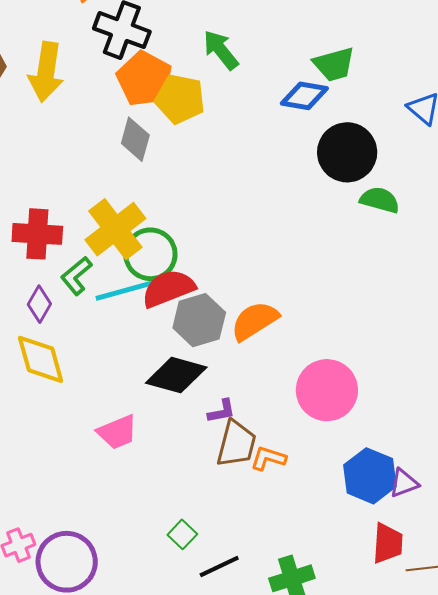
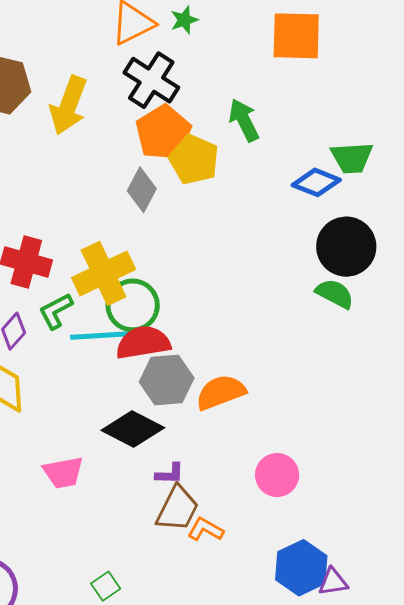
green semicircle: (380, 200) -> (335, 294), moved
pink circle: (327, 390) -> (277, 475), size x0.7

